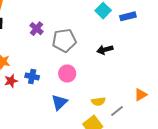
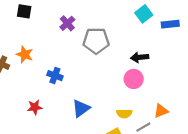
pink circle: (67, 74) -> (134, 79), moved
red star: (11, 81) -> (35, 107), moved
orange triangle: (141, 95) -> (161, 111), moved

